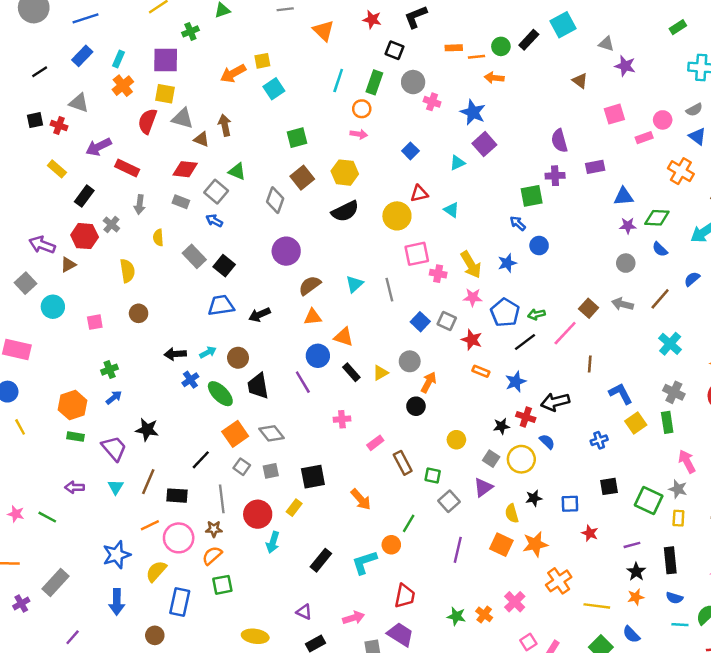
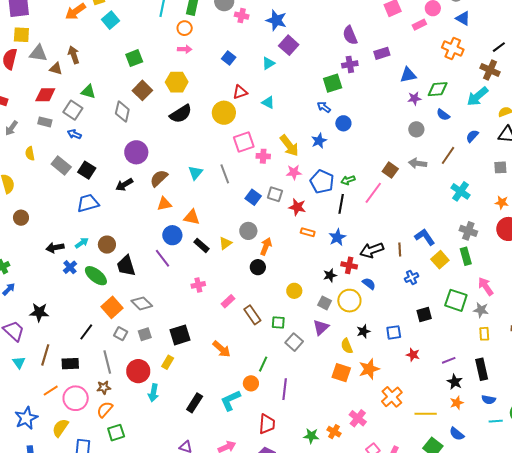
gray arrow: (140, 205) -> (11, 128), turned 35
black arrow: (259, 315) -> (124, 185), moved
black line: (525, 342) -> (341, 204), turned -36
brown line: (590, 364) -> (400, 249), moved
green square: (649, 501) -> (456, 300), moved
purple line: (458, 550) -> (285, 389), moved

